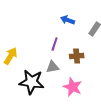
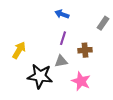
blue arrow: (68, 20) -> (62, 14), moved

